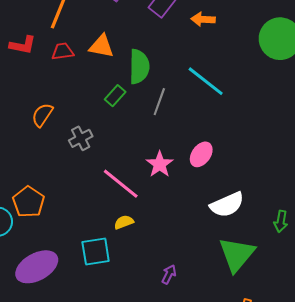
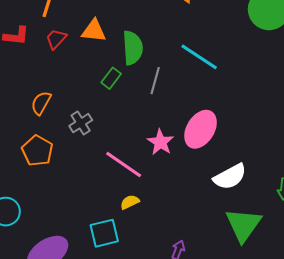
red trapezoid: (63, 51) -> (56, 39), turned -35
pink ellipse: (201, 154) -> (201, 129), size x1.5
orange pentagon: (29, 202) -> (37, 151), moved

